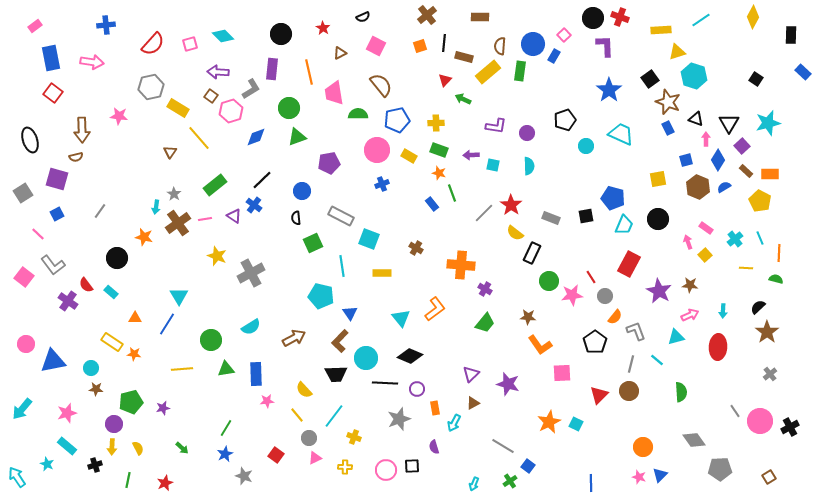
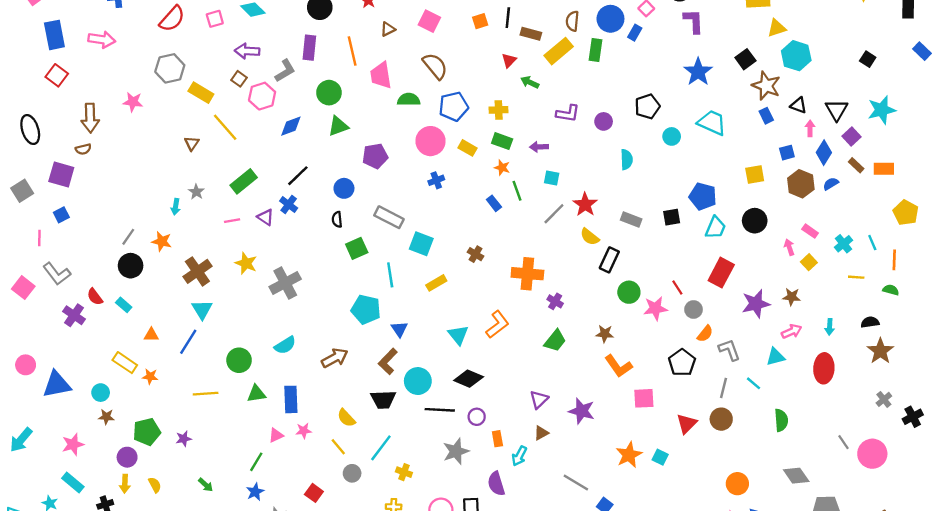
cyan square: (493, 165) -> (552, 178), moved
cyan semicircle: (529, 166) -> (627, 160), moved
yellow pentagon: (760, 201) -> (906, 213), moved
gray line: (100, 211) -> (128, 237), moved
brown cross: (178, 223) -> (197, 271), moved
pink line: (38, 234) -> (39, 238), turned 48
yellow rectangle: (382, 273) -> (436, 283), turned -30
purple star: (659, 291) -> (756, 304), turned 30
black semicircle: (758, 307) -> (870, 322), turned 35
black cross: (790, 427) -> (913, 417), moved
purple semicircle: (434, 447) -> (496, 484), size x1.5
pink triangle: (315, 458) -> (276, 435), moved

